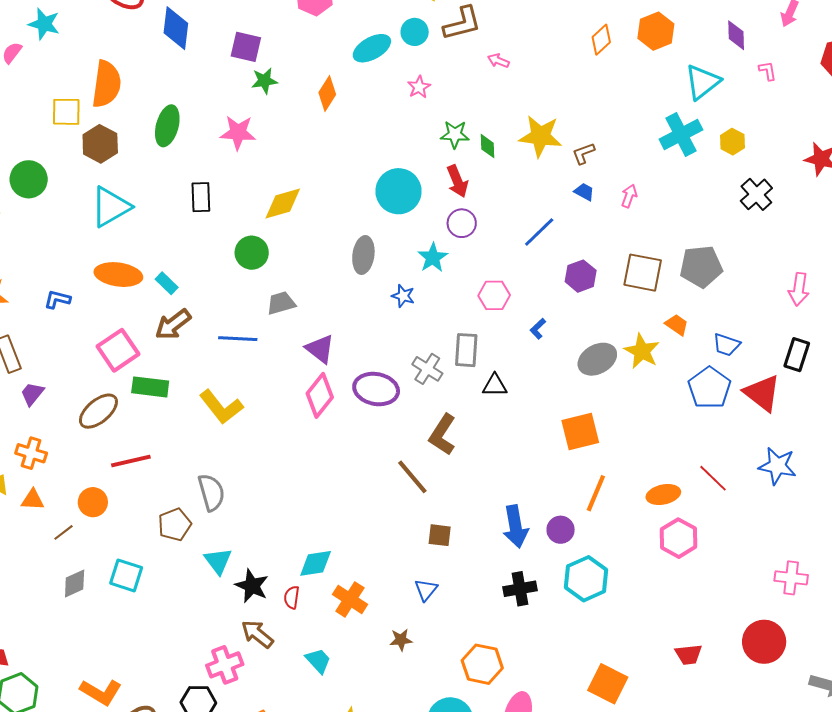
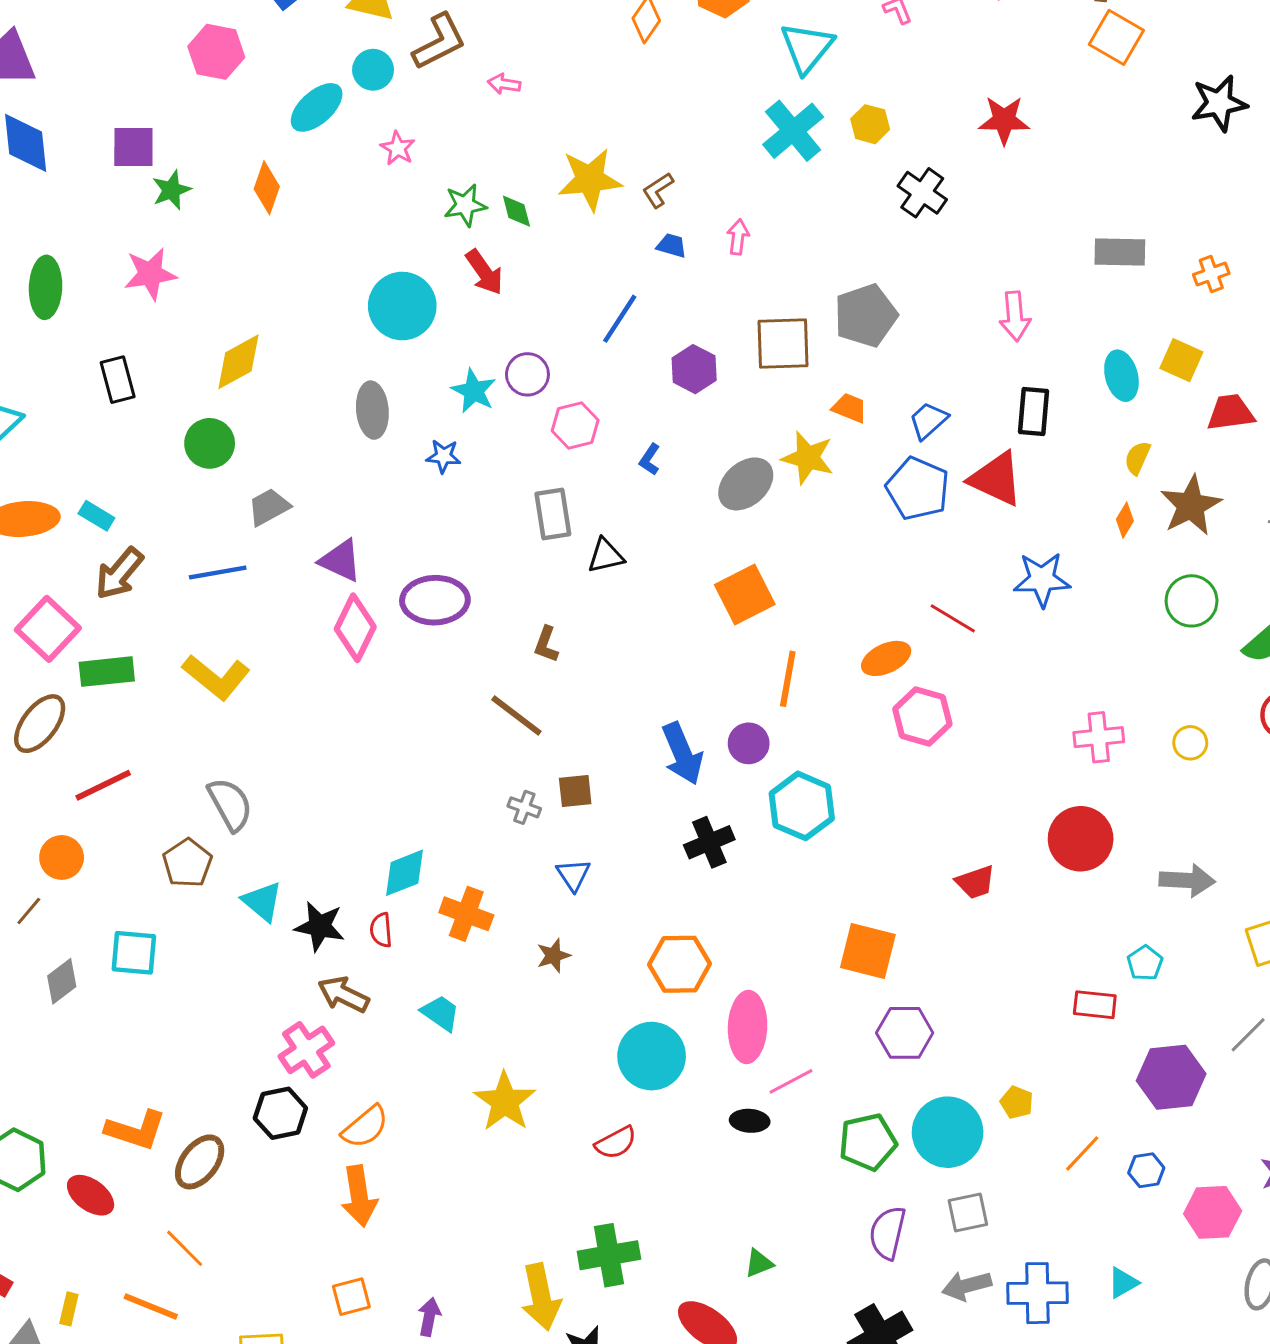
purple circle: (462, 223) -> (527, 374), moved
blue trapezoid: (727, 345) -> (928, 421), turned 132
gray cross: (427, 369) -> (524, 807), moved, size x0.7
brown L-shape: (442, 435) -> (546, 644), size x0.6

